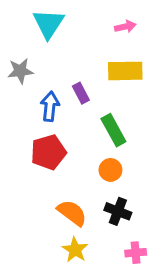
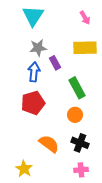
pink arrow: (125, 27) -> (85, 18), turned 72
gray star: (20, 71) -> (38, 48), moved
yellow star: (75, 250) -> (24, 169), moved
pink cross: (136, 253) -> (81, 170), moved

